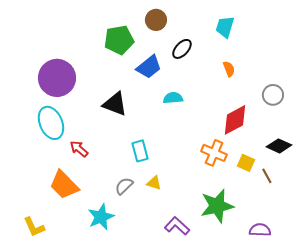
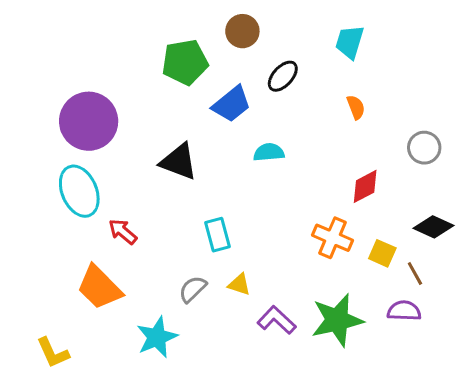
red diamond: (235, 120) -> (365, 186), size x0.7
purple L-shape: (177, 226) -> (277, 320), moved
purple semicircle: (260, 230) -> (404, 311), moved

